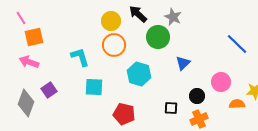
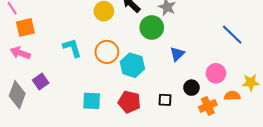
orange circle: (114, 45) -> (107, 52), moved
cyan square: (94, 87) -> (92, 101), moved
red pentagon: (124, 114) -> (129, 102), moved
orange cross: (199, 119) -> (208, 106), moved

